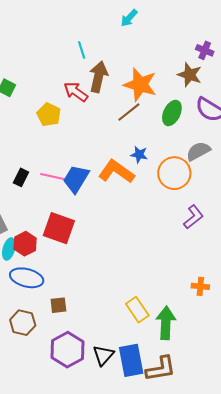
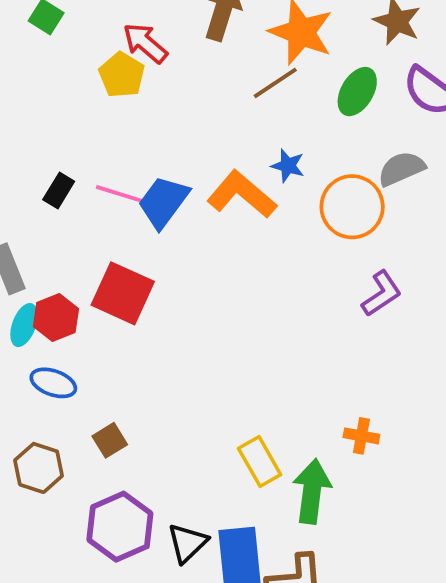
red arrow: (76, 92) -> (145, 43), moved
blue ellipse: (27, 278) -> (53, 383), size x0.7
orange cross: (200, 286) -> (361, 436), moved
brown square: (58, 305) -> (110, 440), turned -30

